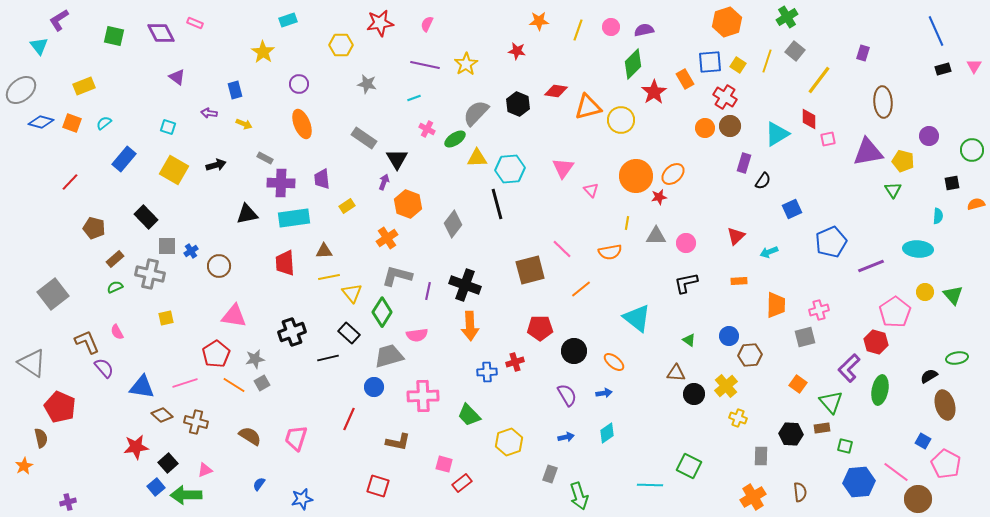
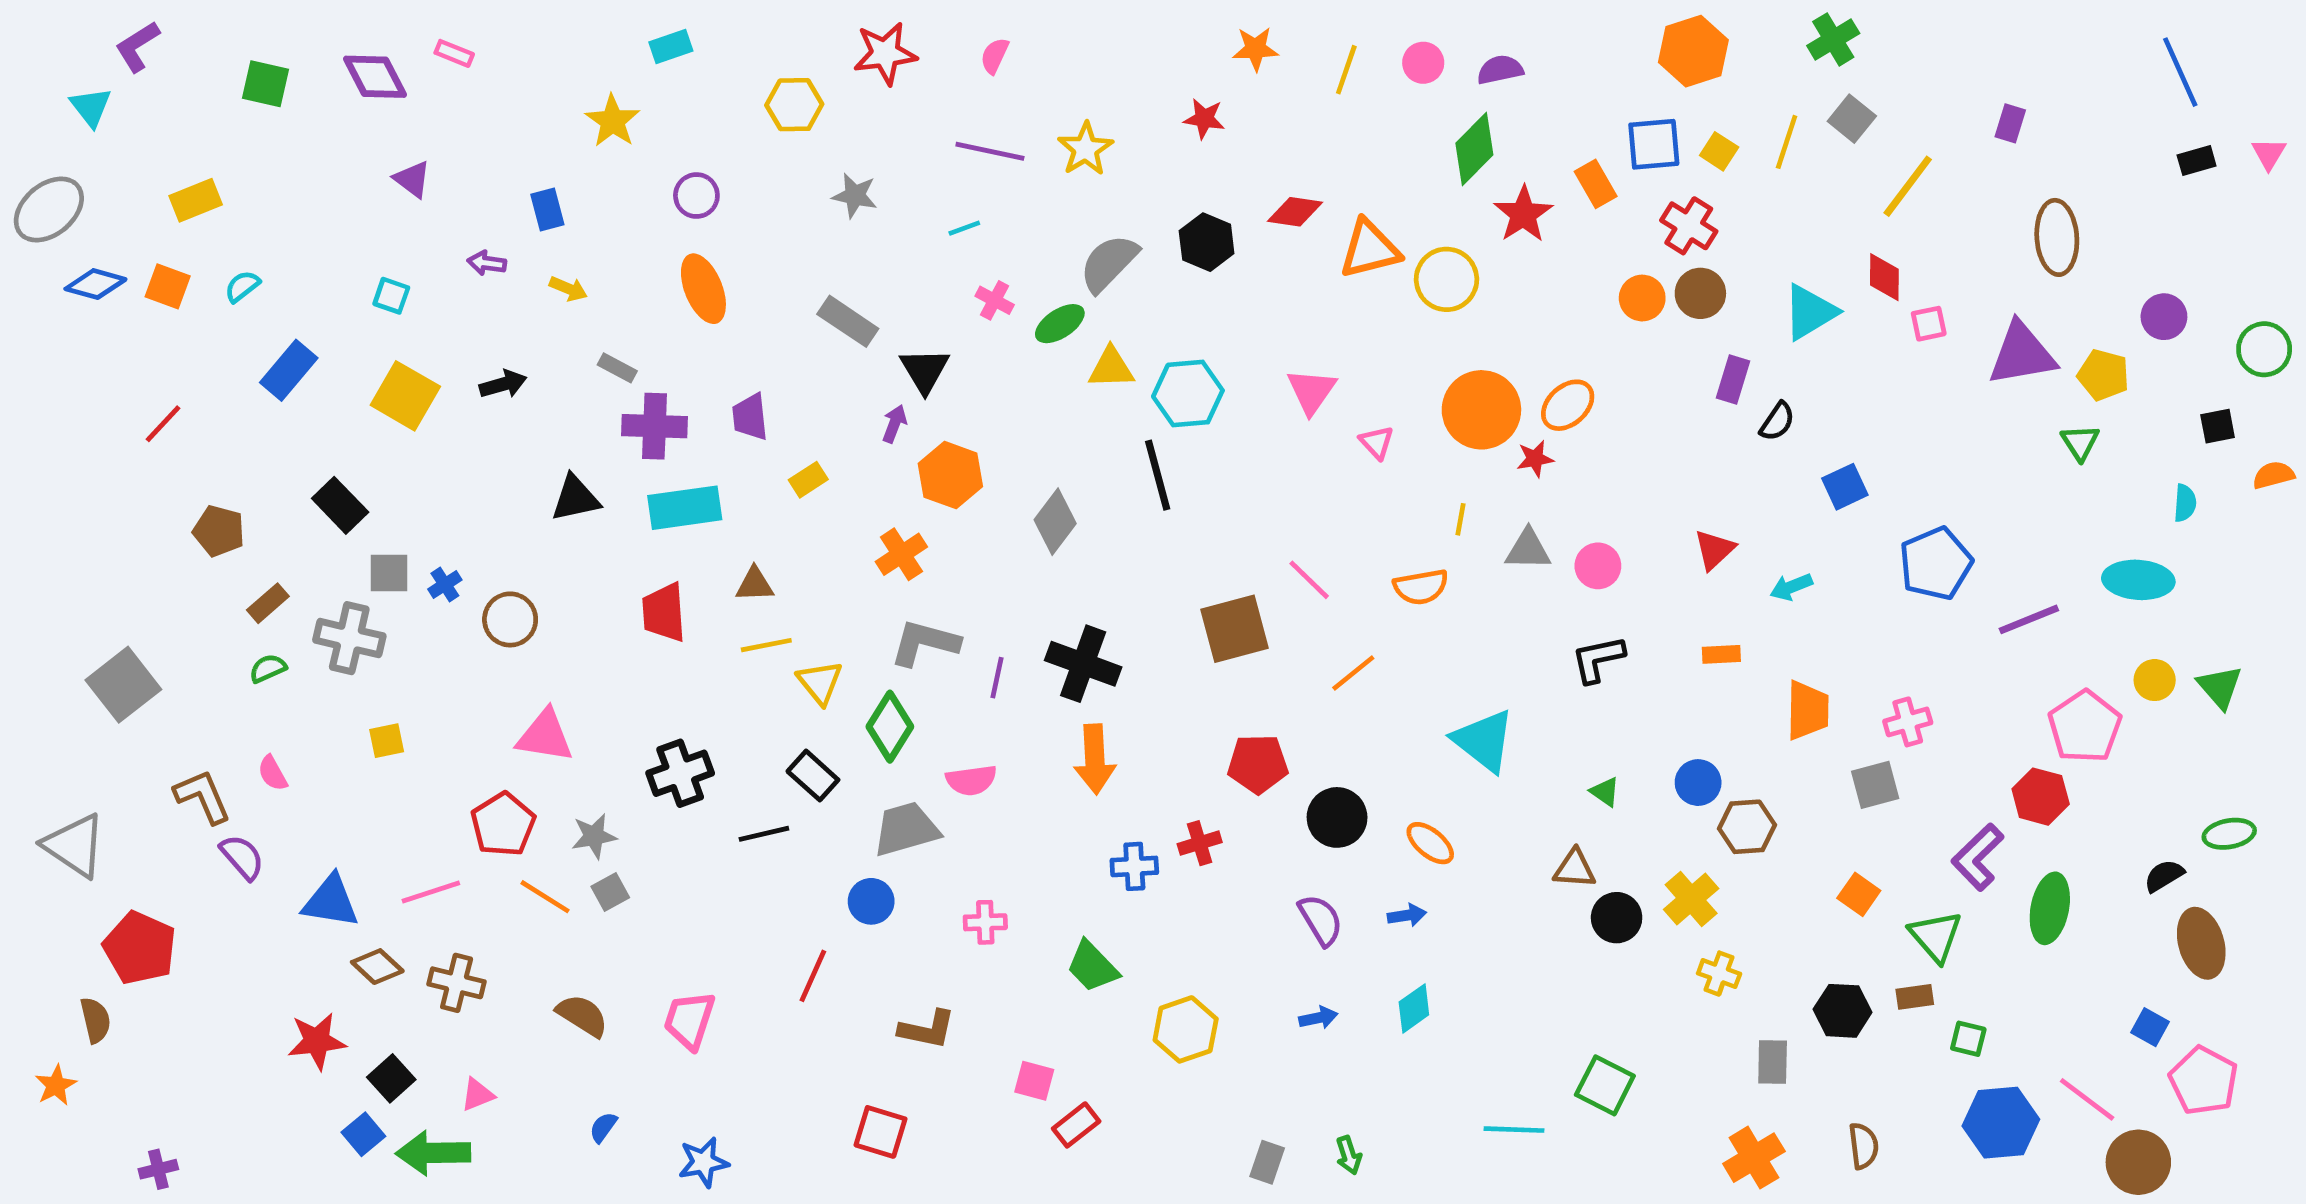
pink cross: (423, 396) -> (985, 922), size x0.6
gray rectangle: (550, 474) -> (1267, 1162), moved
green arrow: (579, 496) -> (1349, 1155), size x0.6

